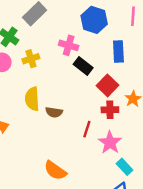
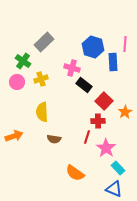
blue rectangle: (118, 51) -> (113, 62), moved
red cross: (110, 110) -> (98, 121), moved
brown semicircle: (54, 112) -> (54, 139), moved
orange semicircle: (55, 170) -> (75, 173), moved

